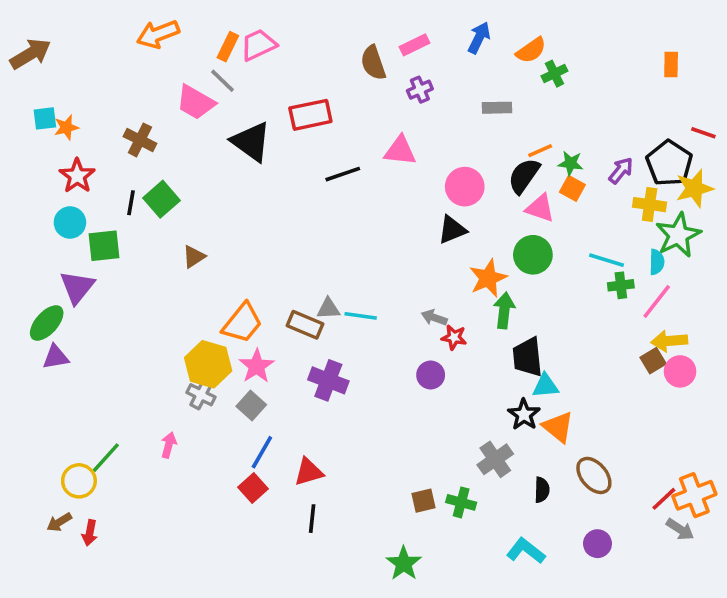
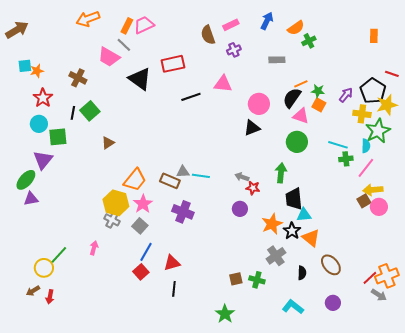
orange star: (488, 278) -> (272, 224), moved

